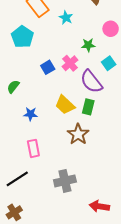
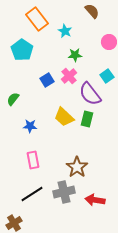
green star: (88, 45) -> (75, 55), moved
brown star: (78, 134) -> (77, 167), moved
black line: (17, 179) -> (32, 194), moved
red arrow: (99, 206) -> (95, 200), moved

